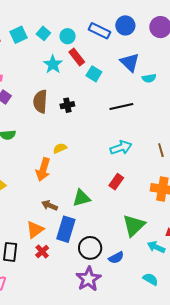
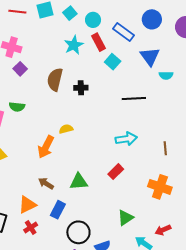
blue rectangle: (99, 31) -> (123, 32), moved
green triangle: (134, 225) -> (125, 218), size x0.7
blue rectangle: (66, 229) -> (58, 210), size x0.7

